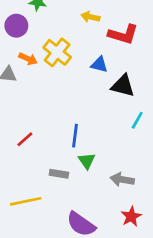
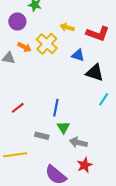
yellow arrow: (90, 17) -> (67, 27), moved
gray arrow: (122, 180) -> (78, 143), moved
red star: (131, 217) -> (85, 165), moved

